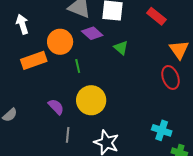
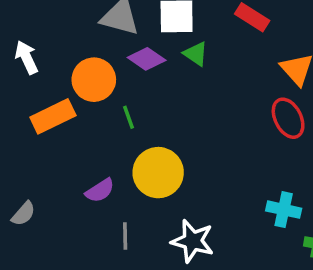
green triangle: (121, 48) -> (196, 54), moved
purple semicircle: (56, 107) -> (100, 190), turned 108

